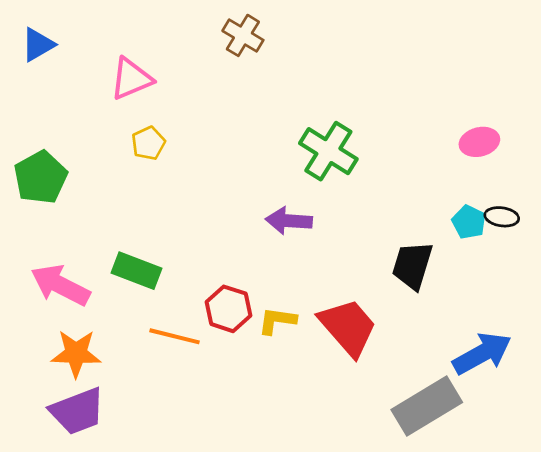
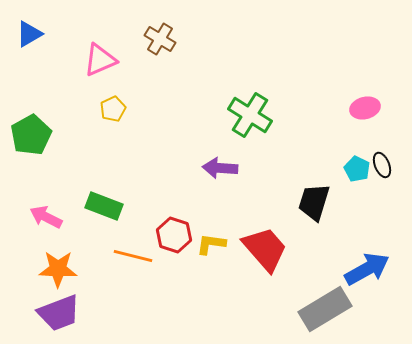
brown cross: (243, 35) -> (160, 39), moved
black ellipse: (502, 217) -> (382, 165), turned 60
pink arrow: (60, 285) -> (46, 217), size x0.7

